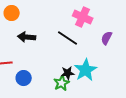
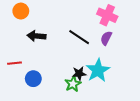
pink cross: (83, 17) -> (107, 15), moved
purple semicircle: (107, 38) -> (106, 38), moved

